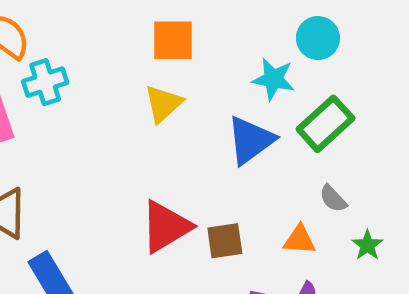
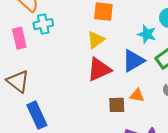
red triangle: (166, 227) -> (99, 69), moved
orange triangle: (299, 240) -> (137, 95), moved

